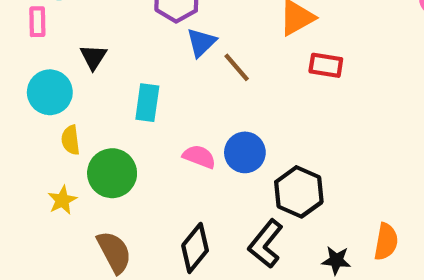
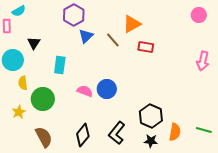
brown line: (237, 67) -> (113, 40), moved
black hexagon: (299, 192) -> (151, 116), moved

